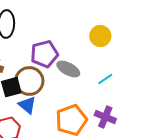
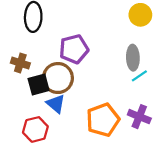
yellow circle: (100, 36) -> (140, 15), moved
gray ellipse: (68, 69) -> (133, 58), moved, turned 60

